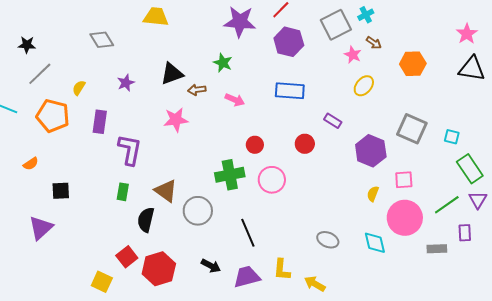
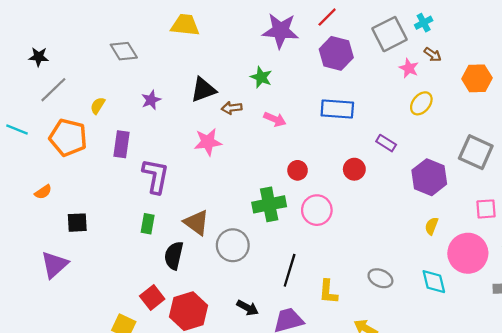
pink square: (404, 180) -> (486, 209), moved
black line: (248, 233) -> (290, 270), turned 40
yellow L-shape: (282, 270) -> (328, 292), moved

